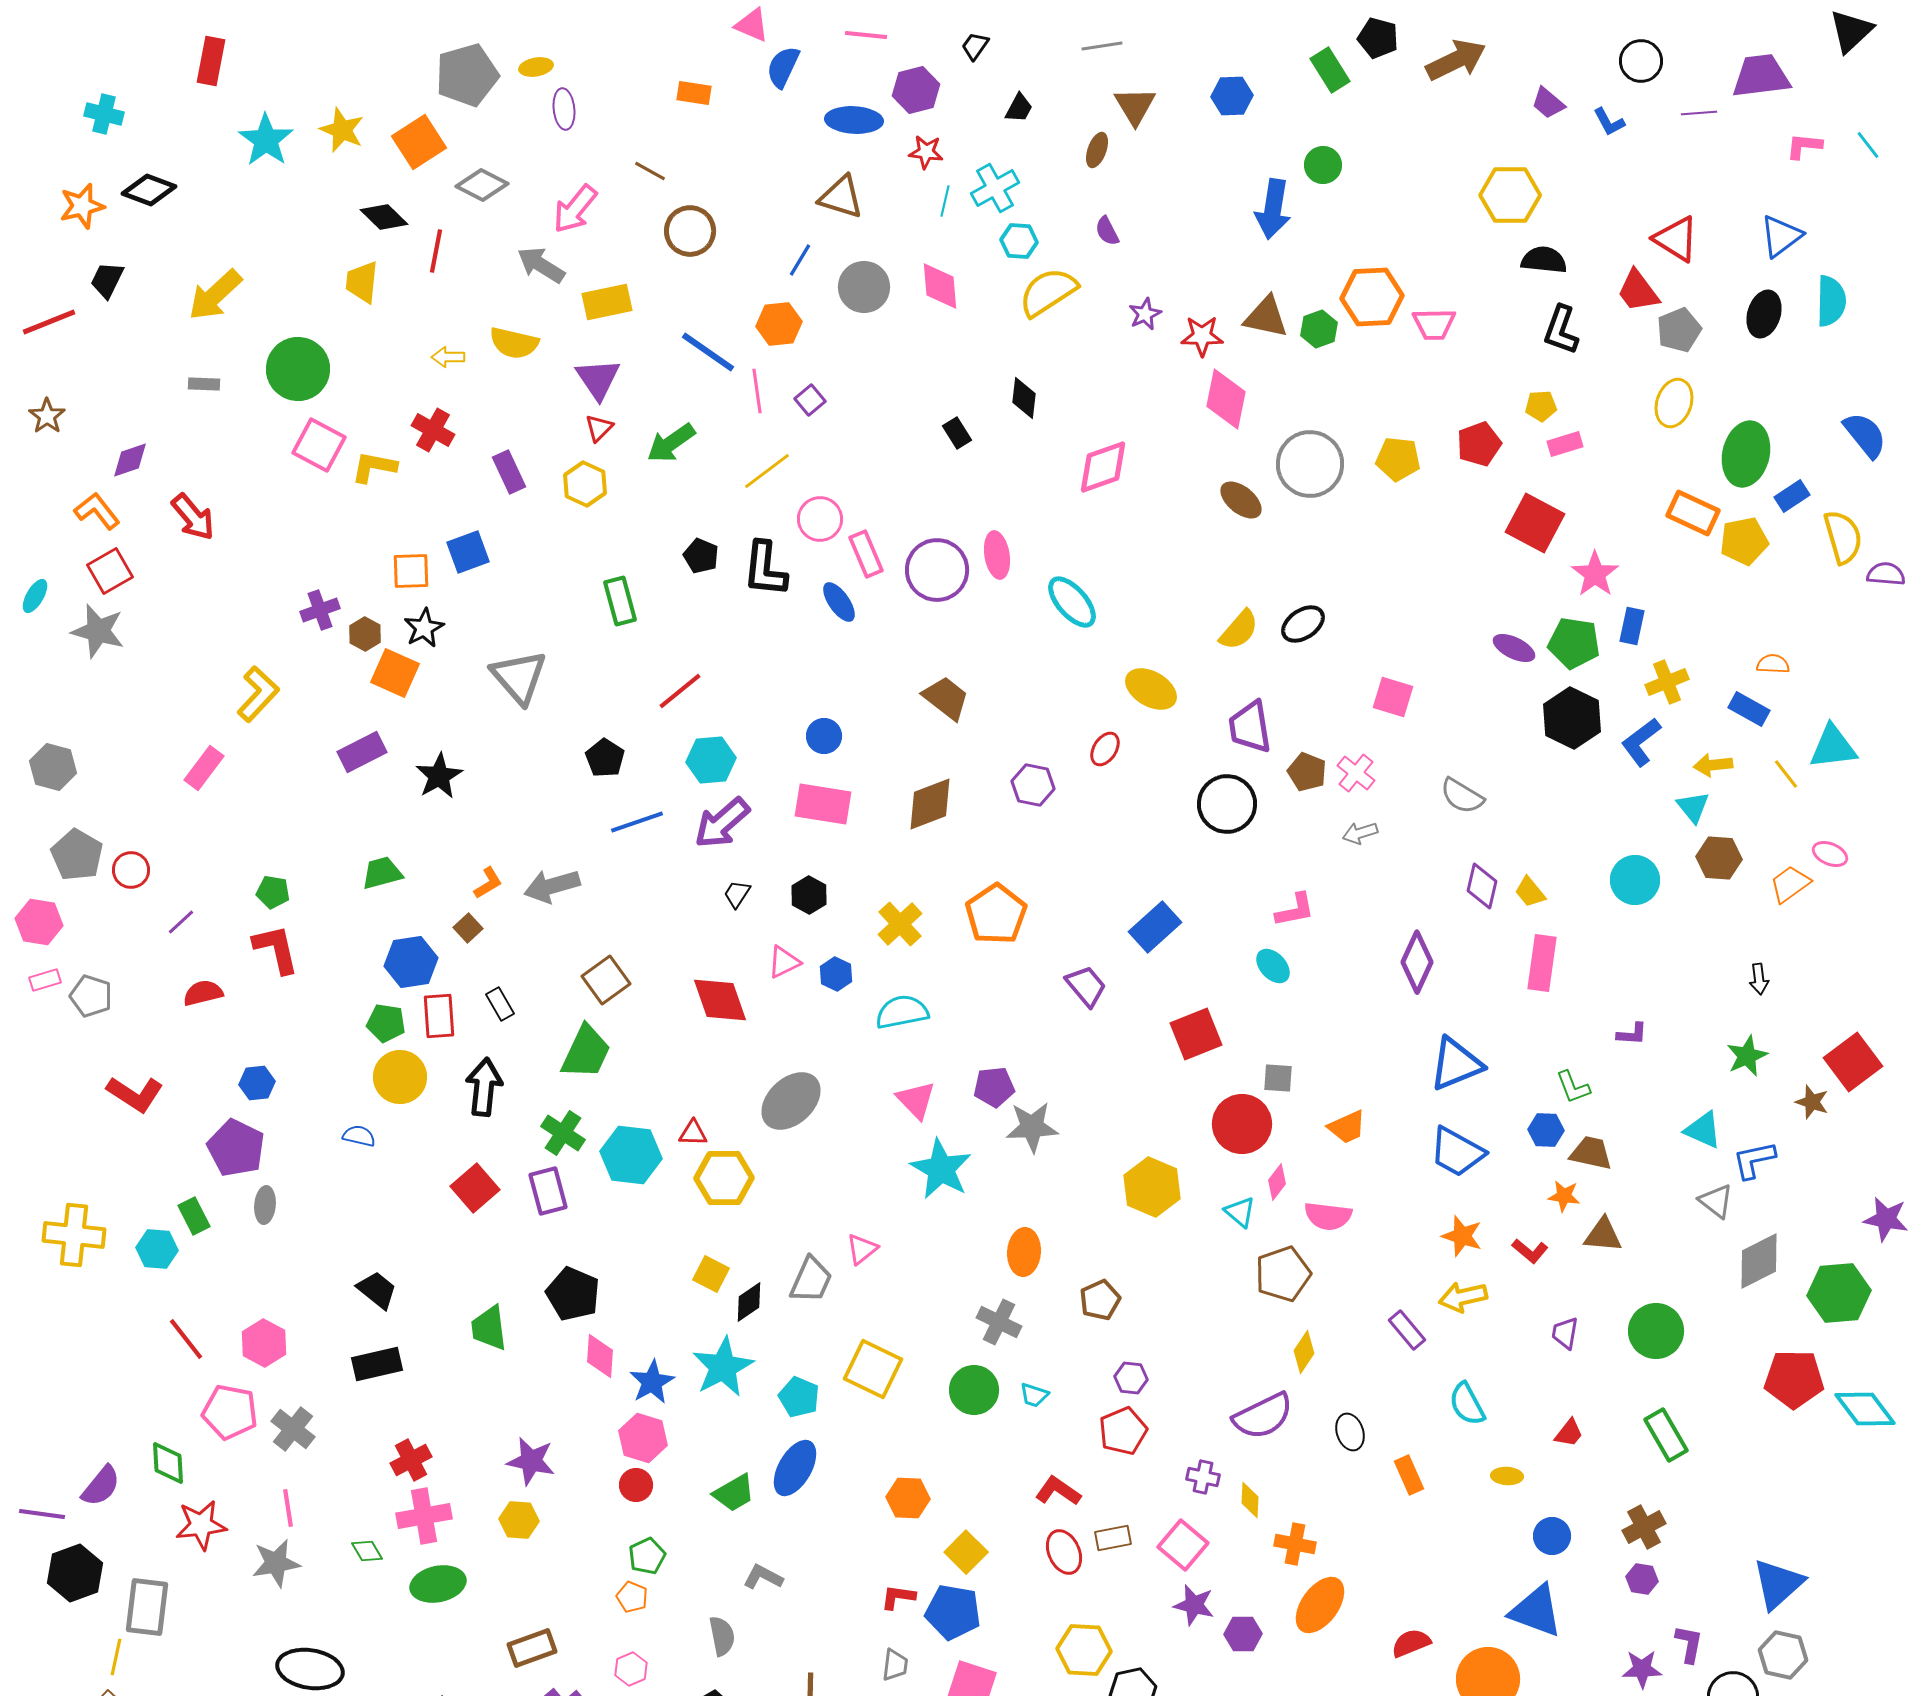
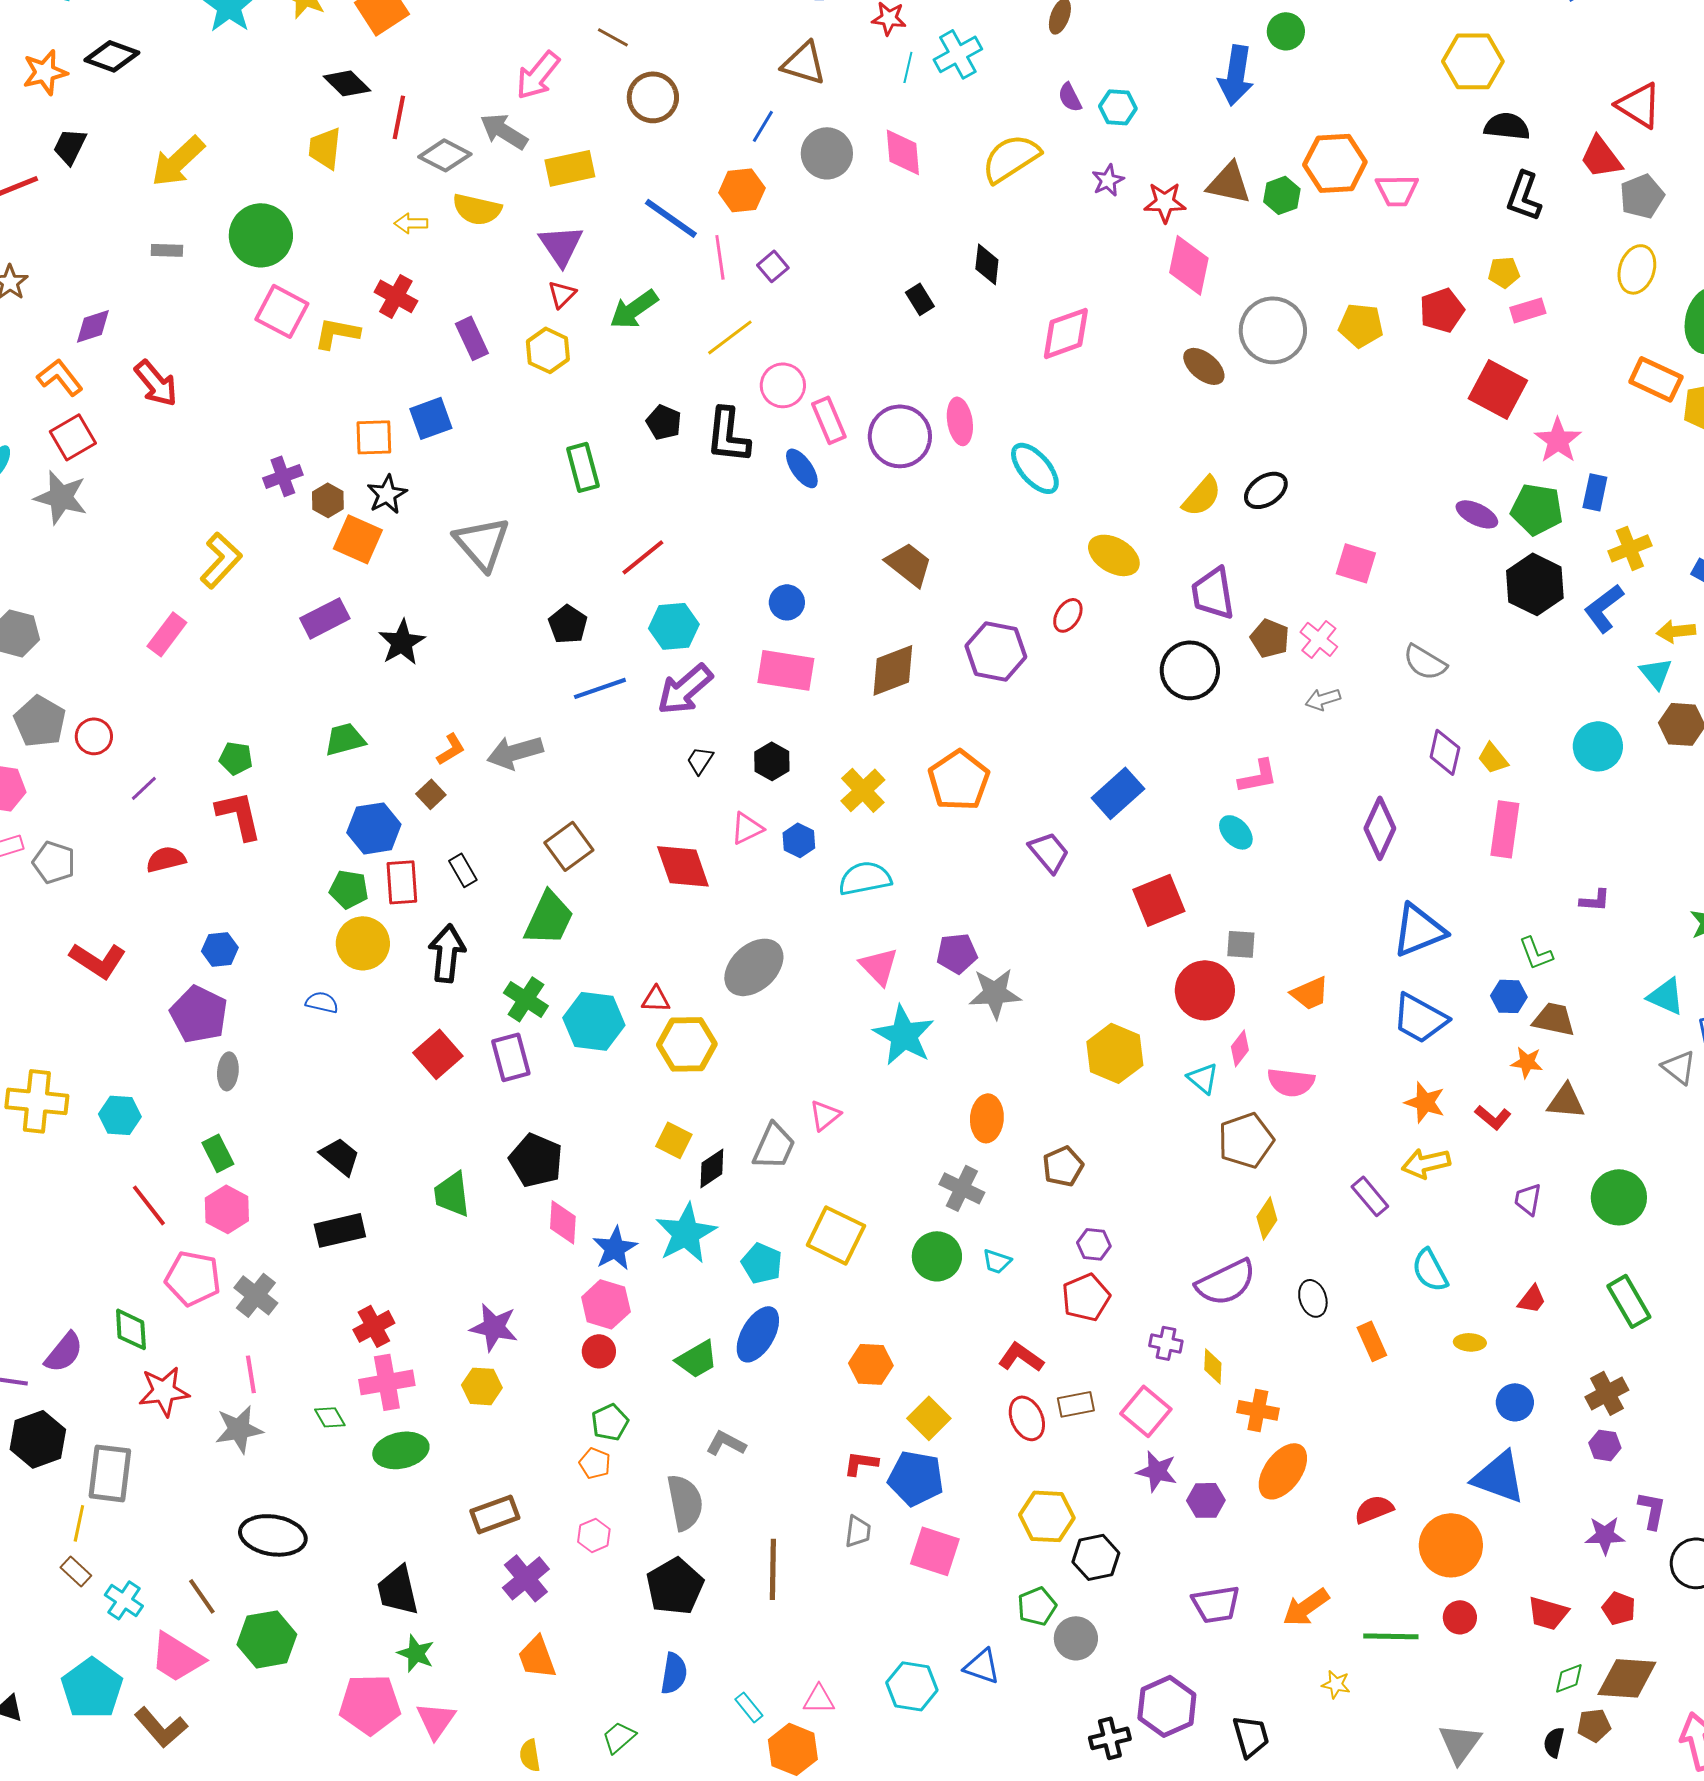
gray diamond: (482, 185) -> (445, 155), moved
cyan hexagon: (1019, 241) -> (1118, 107), moved
purple hexagon: (1033, 785) -> (996, 651), size x1.4
green rectangle: (194, 1216) -> (218, 1153), moved
gray semicircle: (722, 1636) -> (685, 1502), size x1.4

